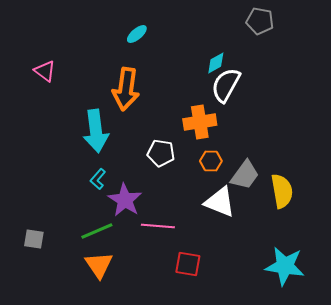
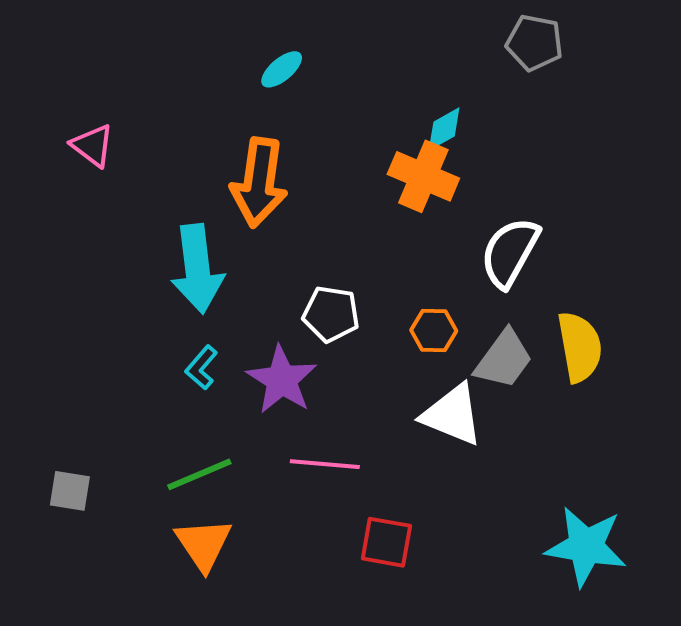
white semicircle: (226, 85) -> (510, 252), moved
orange cross: (200, 122) -> (423, 176), moved, turned 32
yellow semicircle: (282, 191) -> (580, 347), moved
purple star: (125, 200) -> (282, 380), moved

